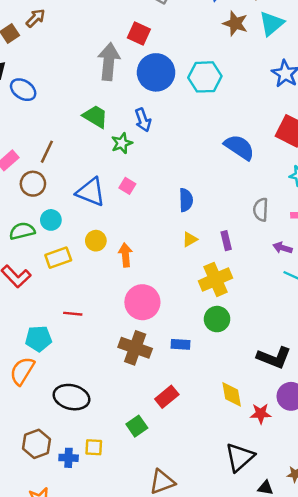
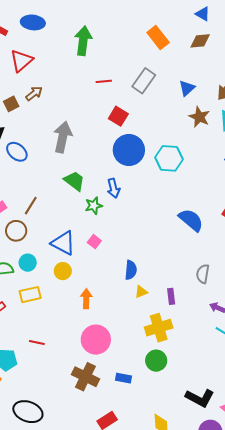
gray arrow: (109, 62) -> (63, 137), moved
blue semicircle: (186, 200) -> (131, 270), moved
yellow circle: (96, 241) -> (63, 271), moved

